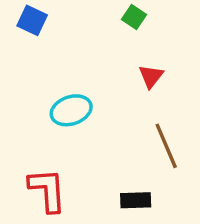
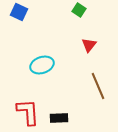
black rectangle: (136, 200) -> (59, 118), moved

